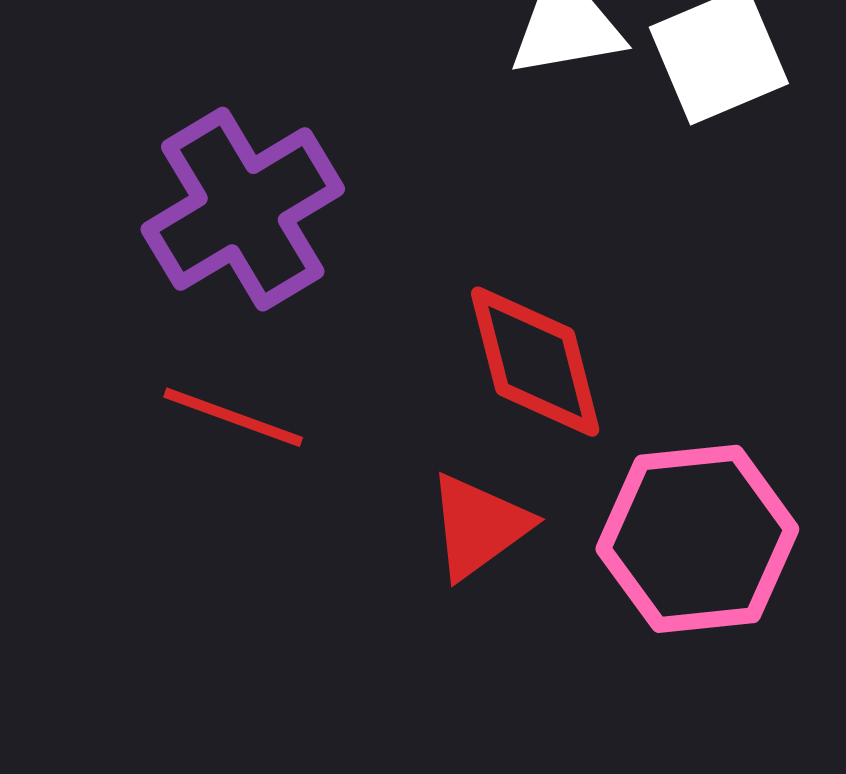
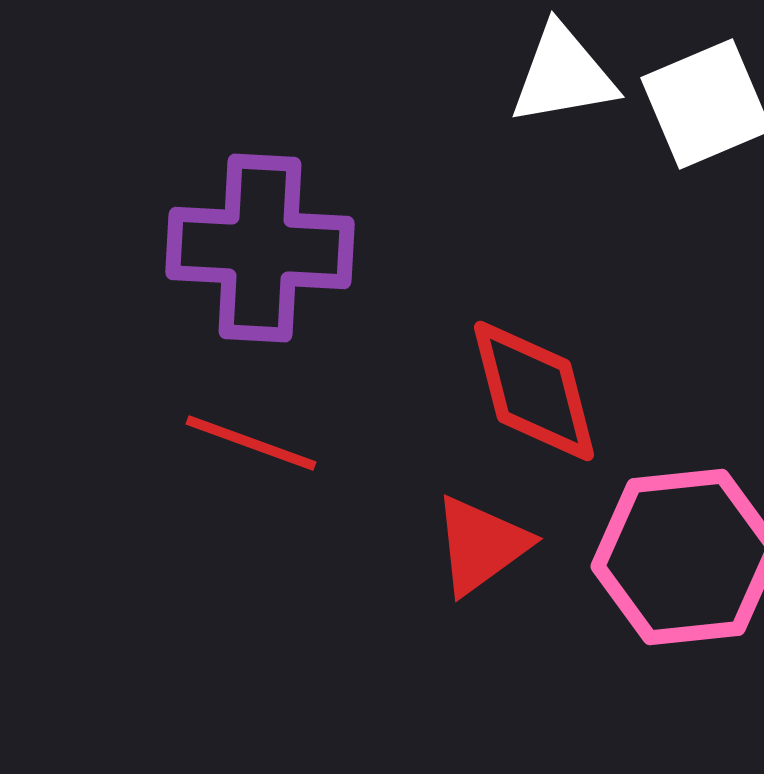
purple cross: (243, 209) -> (260, 248), turned 34

